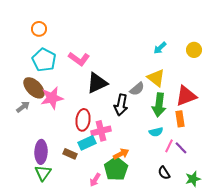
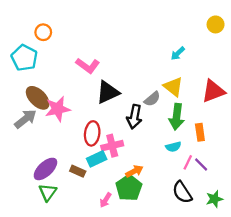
yellow circle: (194, 50) -> (216, 24), moved
cyan pentagon: (44, 60) -> (24, 58), moved
red triangle: (186, 96) -> (213, 91), moved
gray arrow: (23, 107) -> (25, 119), size x1.5
purple ellipse: (41, 152) -> (45, 169), turned 45
black semicircle: (164, 173) -> (182, 192), size x1.5

